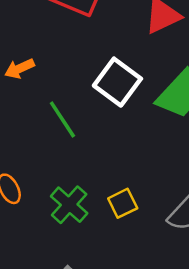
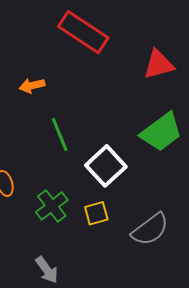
white square: (117, 82) -> (106, 166), moved

